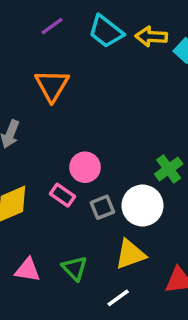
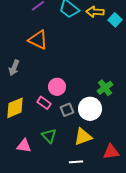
orange triangle: (52, 85) -> (38, 40), turned -35
green triangle: (75, 268) -> (49, 136), moved
white line: (118, 298) -> (76, 162), turned 32

